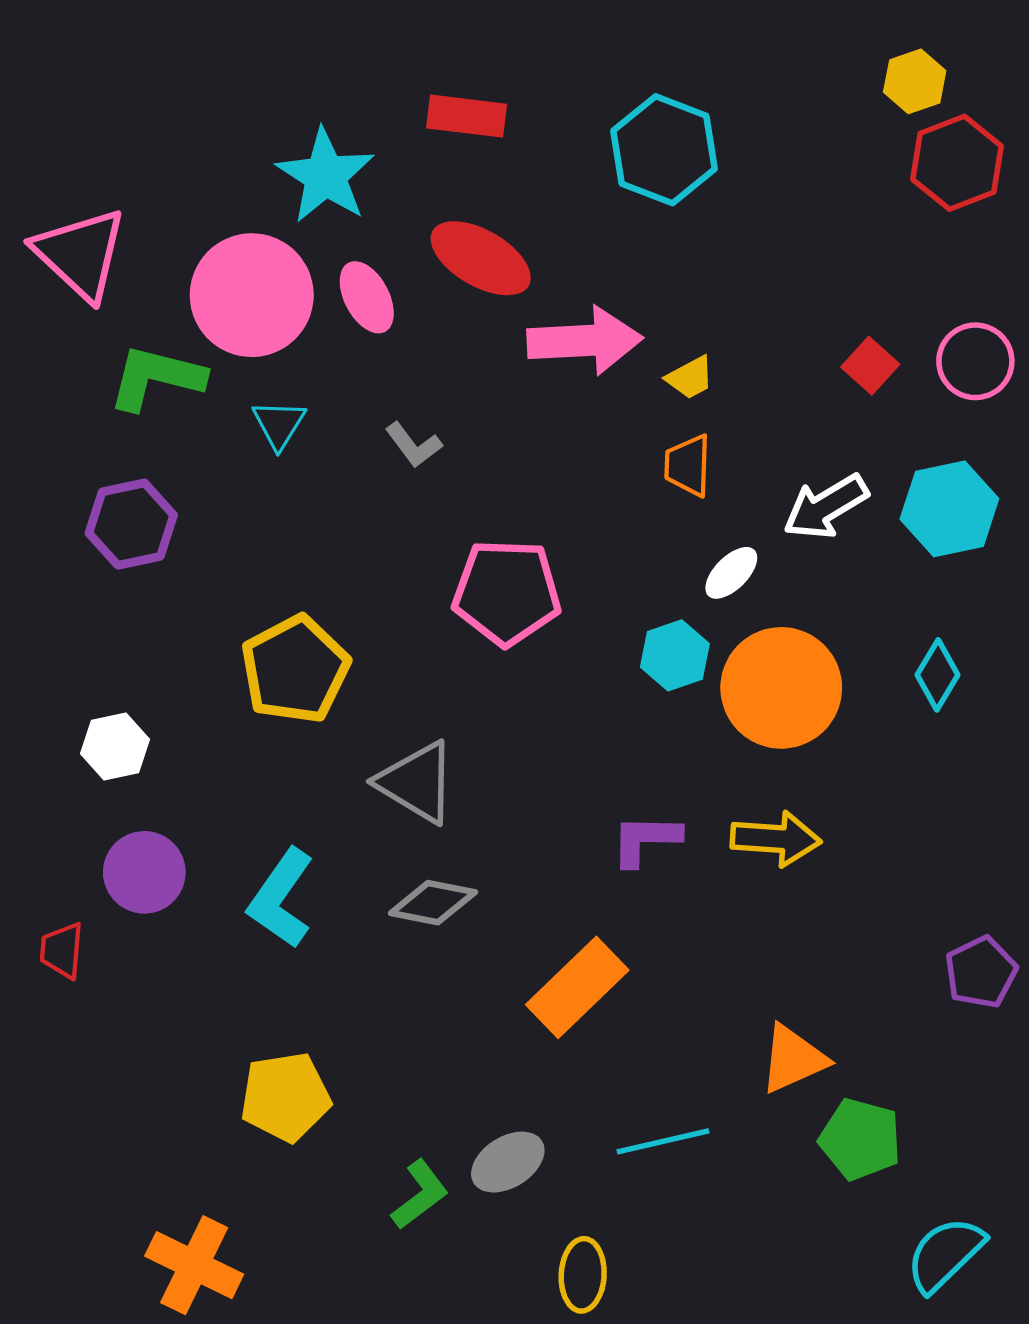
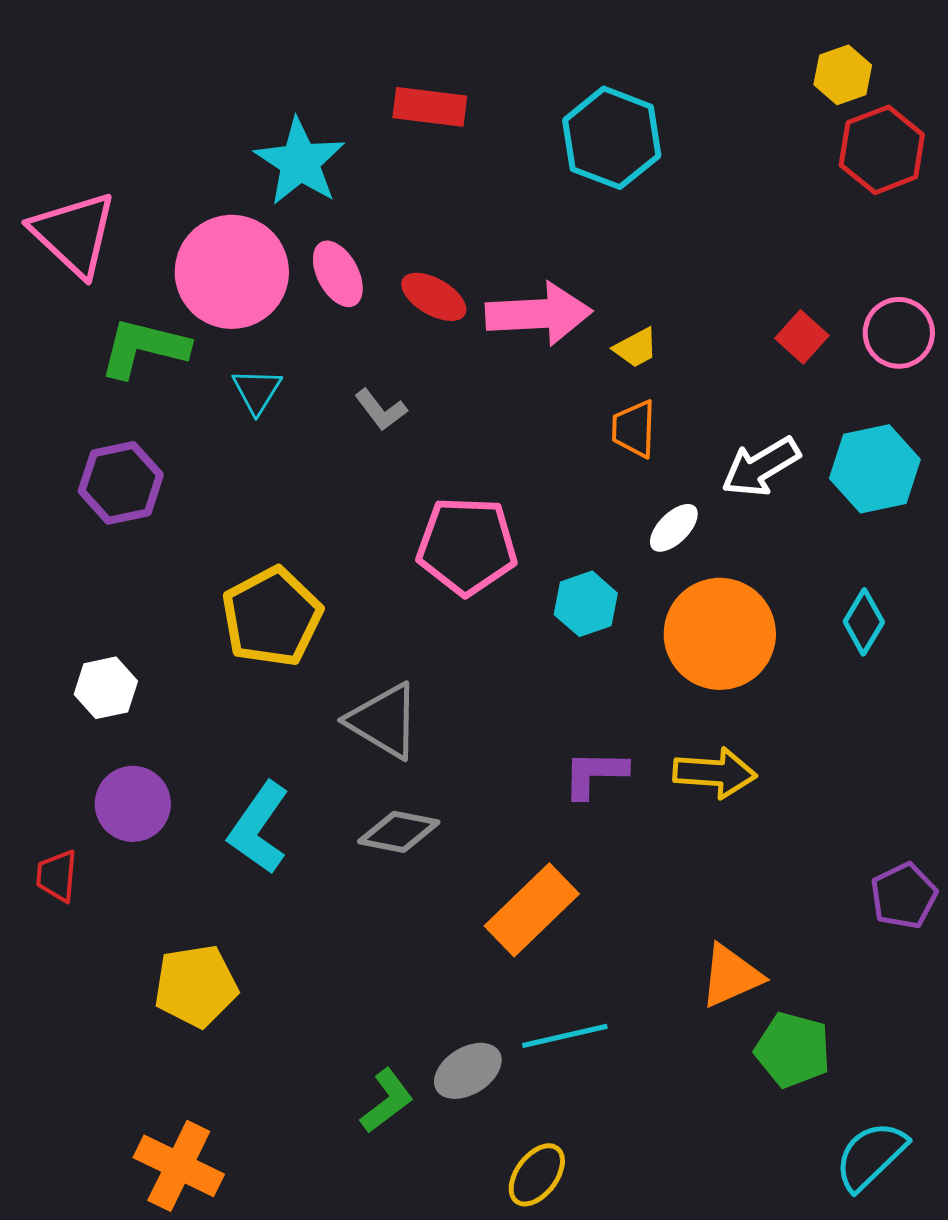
red ellipse: (481, 258) -> (434, 297), moved, size x0.7
cyan hexagon: (675, 655) -> (586, 604), moved
yellow pentagon: (285, 1097) -> (196, 986), moved
cyan line: (663, 1141) -> (565, 1036), moved
yellow ellipse: (583, 1275) -> (537, 1175), turned 34

